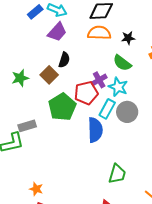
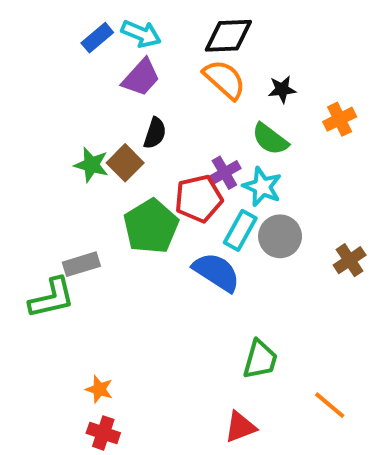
orange semicircle: (99, 33) -> (224, 79), turned 40
green star: (20, 78) -> (91, 165), moved, turned 30
blue semicircle: (95, 130) -> (216, 272), turned -55

